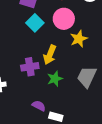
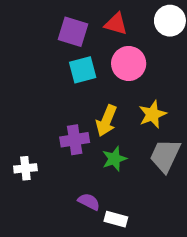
cyan square: (35, 23) -> (83, 70), turned 30
yellow star: (79, 39) -> (152, 114), moved

